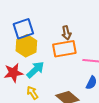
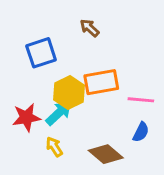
brown arrow: (66, 33) -> (90, 28), moved, turned 144
yellow hexagon: (26, 46) -> (69, 92), moved

